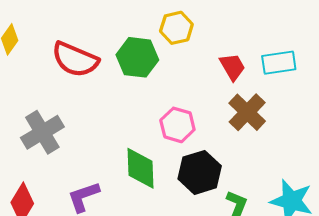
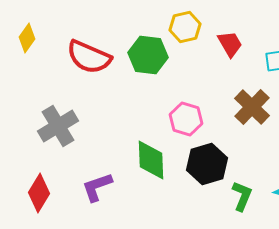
red trapezoid: (232, 67) -> (230, 44), moved

